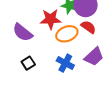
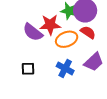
purple semicircle: (23, 32) -> (33, 32), moved
black square: (28, 63) -> (28, 69), turned 32

